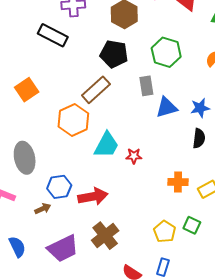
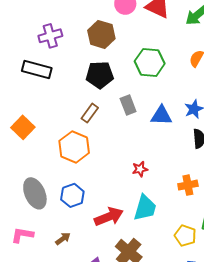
gray rectangle: (146, 86) -> (128, 105), moved
brown rectangle: (96, 90) -> (90, 113), size x0.7
blue triangle: (166, 107) -> (161, 116), turned 30
cyan trapezoid: (106, 145) -> (145, 208), moved
blue hexagon: (59, 187) -> (72, 195), moved

